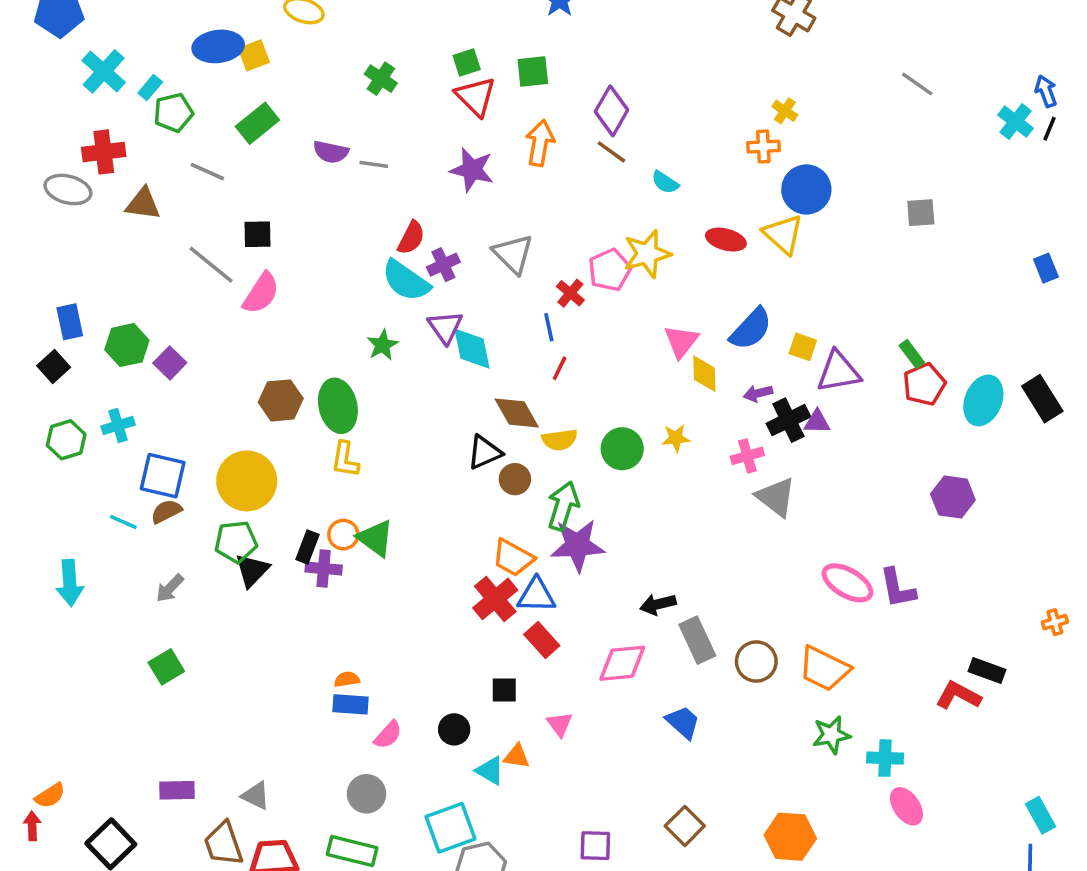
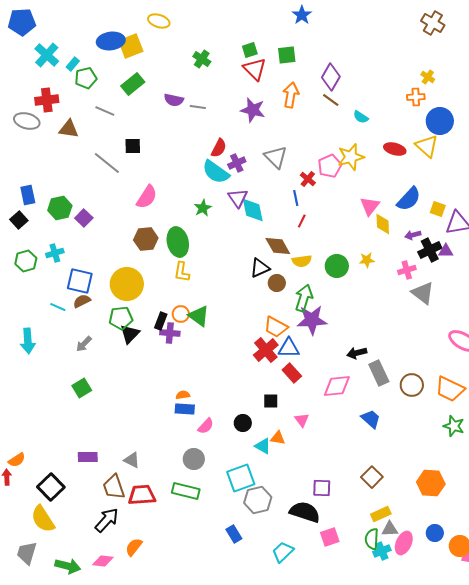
yellow square: (254, 55) -> (131, 46), size x1.4
pink semicircle: (261, 293) -> (147, 197), moved
green star: (831, 735) -> (454, 426), turned 30

